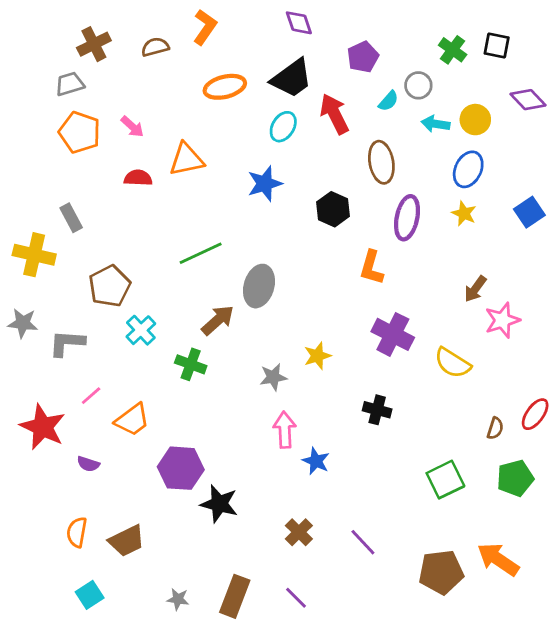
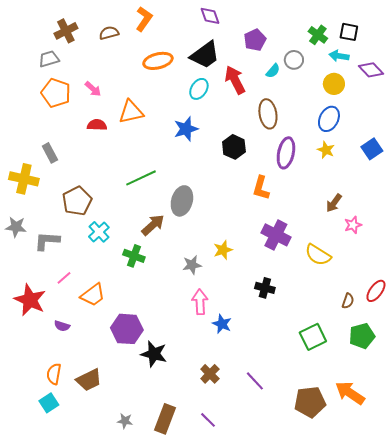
cyan arrow: (435, 124) -> (339, 56), moved
pink star: (502, 320) -> (353, 225), size x0.7
cyan square: (90, 595) -> (49, 403), moved

